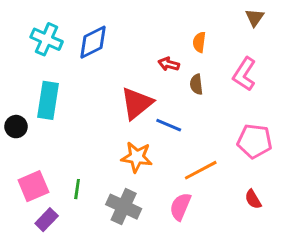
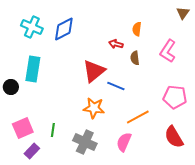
brown triangle: (255, 17) -> (183, 13), moved
red semicircle: (253, 199) -> (174, 137), size x1.6

